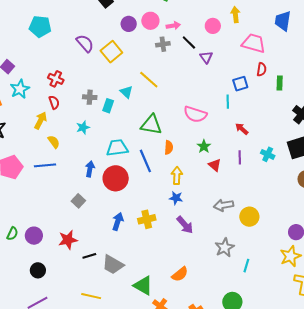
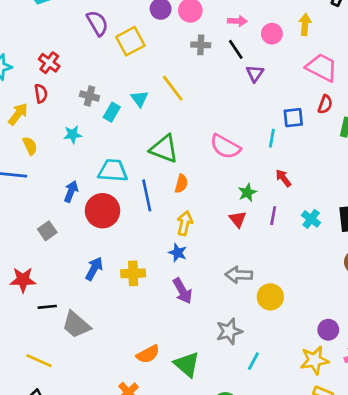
pink arrow: (173, 26) -> (237, 21), moved
green star: (204, 146) -> (247, 193), moved
orange semicircle: (180, 274) -> (148, 354), moved
green triangle: (143, 286) -> (187, 364), moved

